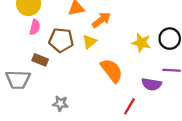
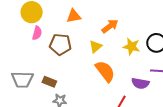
orange arrow: (101, 20) -> (110, 26), moved
yellow triangle: (89, 42) -> (95, 47), moved
brown rectangle: (40, 60) -> (49, 82), moved

